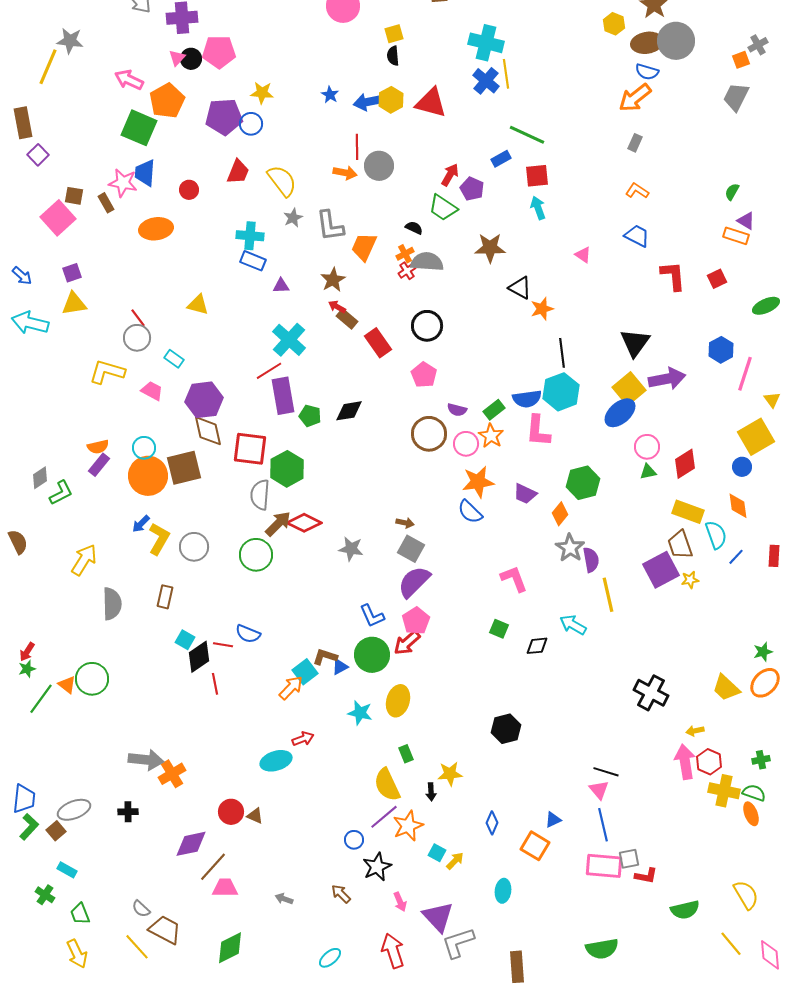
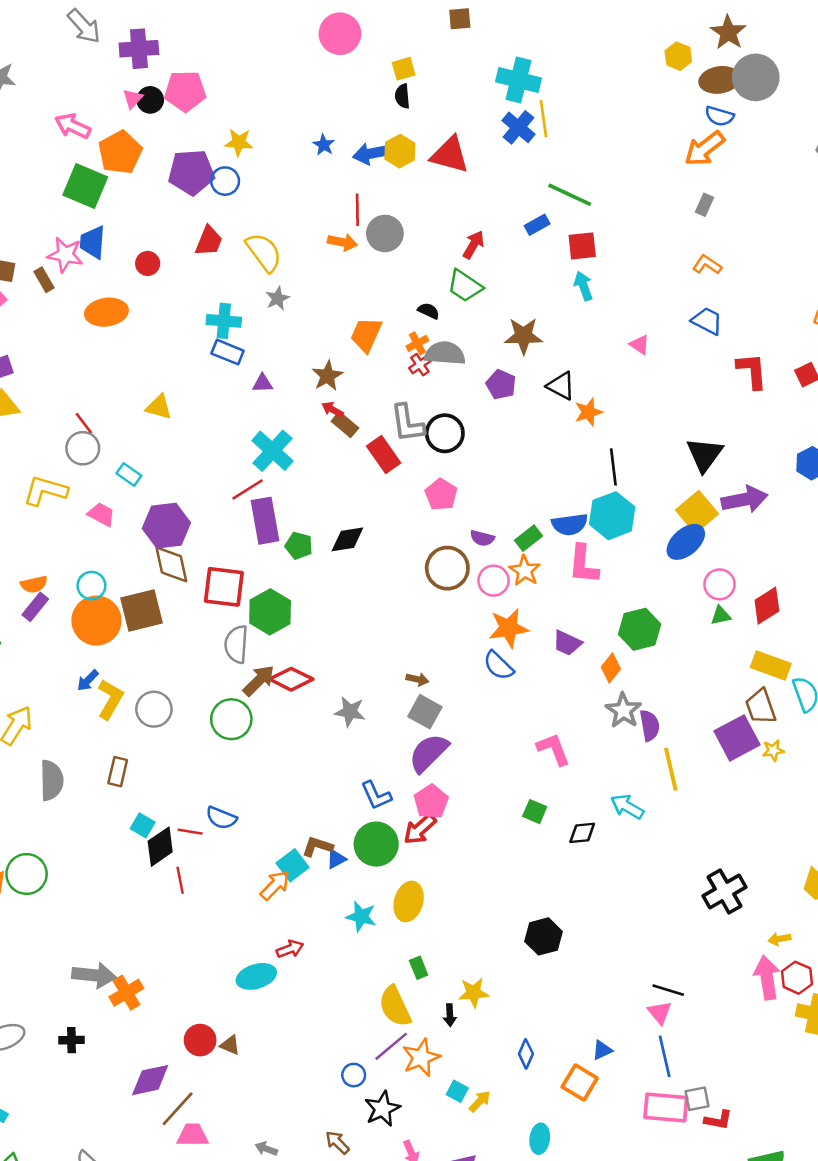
purple pentagon: (472, 189) -> (501, 385), moved
gray L-shape: (330, 226) -> (407, 423), moved
black cross: (651, 693) -> (725, 892), turned 32

